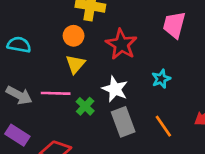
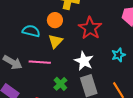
cyan semicircle: (19, 45) -> (31, 31), moved
green cross: (85, 106) -> (60, 84), moved

